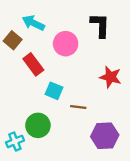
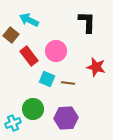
pink circle: (66, 44) -> (56, 51), moved
brown line: (78, 107) -> (68, 83), moved
purple hexagon: (105, 136) -> (66, 118), moved

